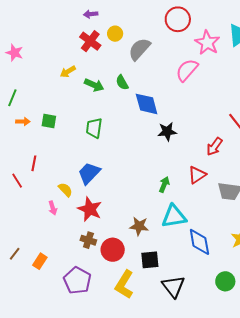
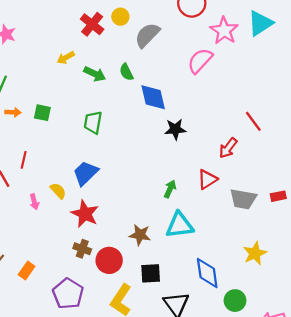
pink arrow: (53, 208) -> (34, 202), moved
blue diamond: (199, 242) -> (207, 273), moved

